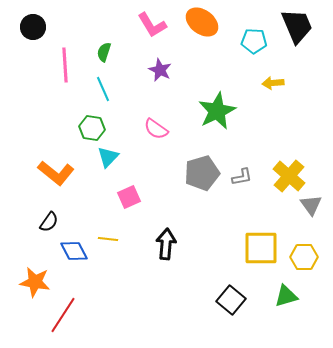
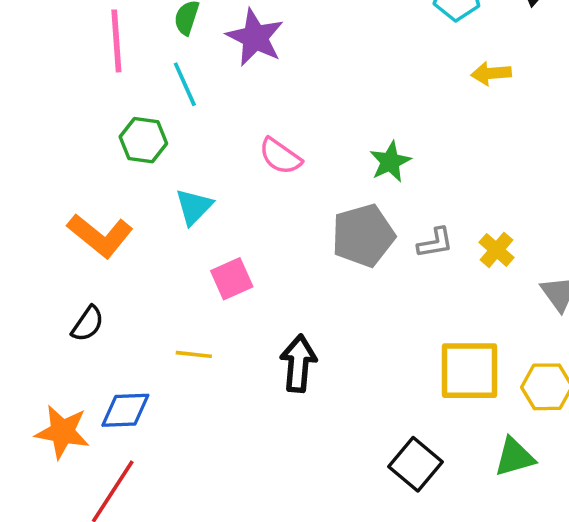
purple star: (160, 70) -> (255, 37), moved, size x1.4
green star: (217, 111) -> (390, 162), moved, size x0.6
green hexagon: (92, 128) -> (143, 140), moved
yellow cross: (289, 176) -> (496, 250), moved, size x0.6
blue diamond: (74, 251) -> (125, 410), moved, turned -64

